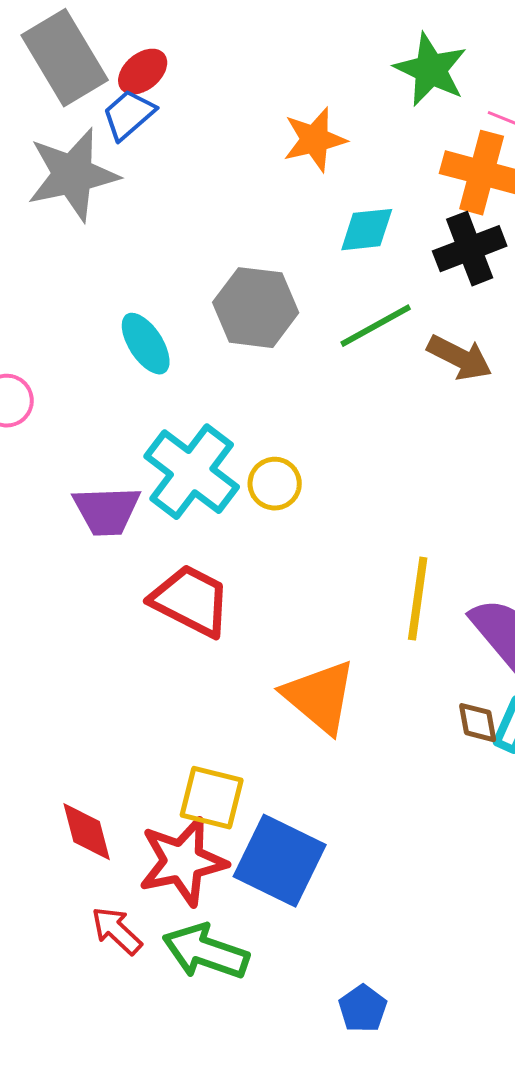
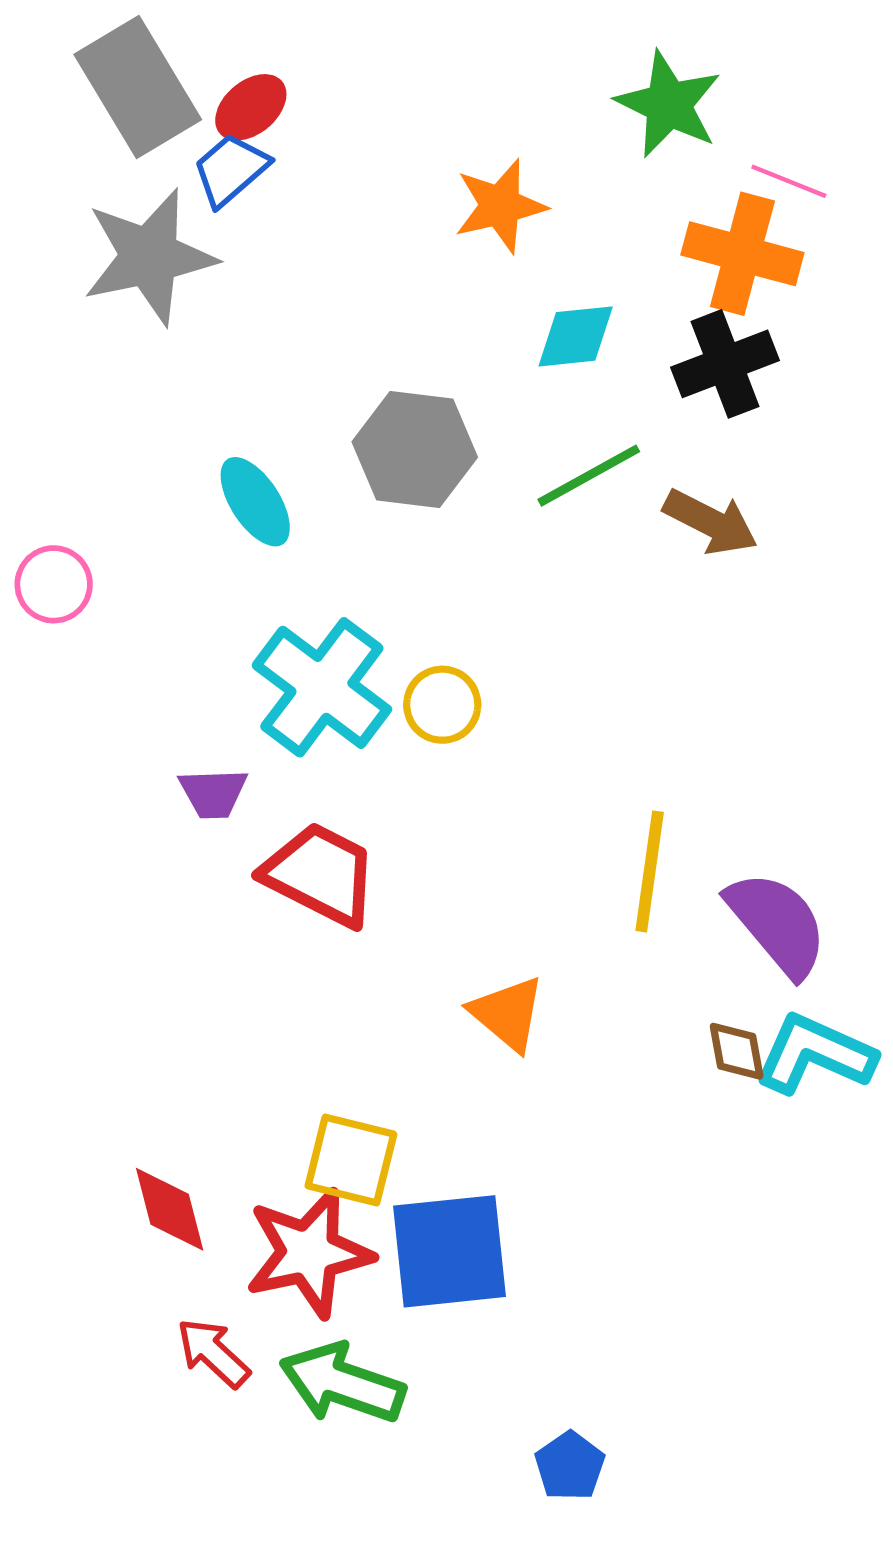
purple trapezoid: (107, 511) -> (213, 793), moved, size x0.7
orange triangle: (320, 697) -> (508, 1014), size x0.7
blue square: (280, 861) -> (450, 1251), turned -32

